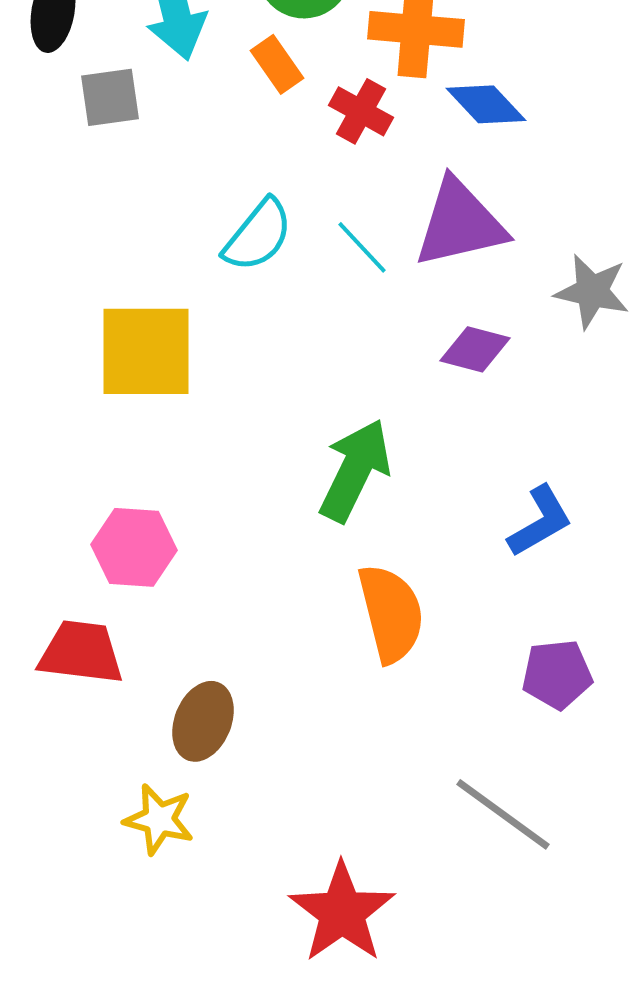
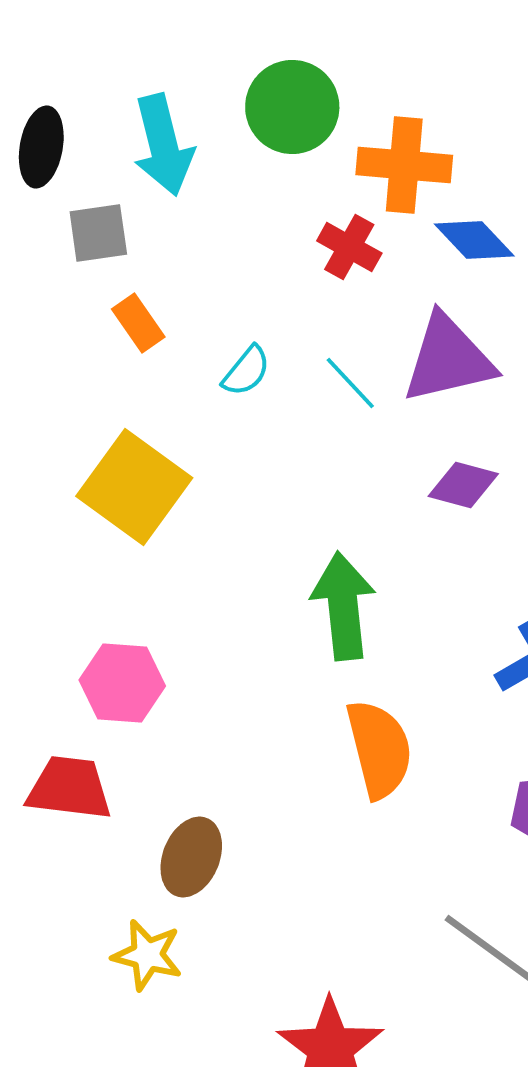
orange rectangle: (277, 64) -> (138, 323), moved
cyan semicircle: (258, 235) -> (246, 371), size x0.7
yellow square: (146, 351) -> (134, 487), turned 36
green arrow: (355, 470) -> (343, 606), turned -32

